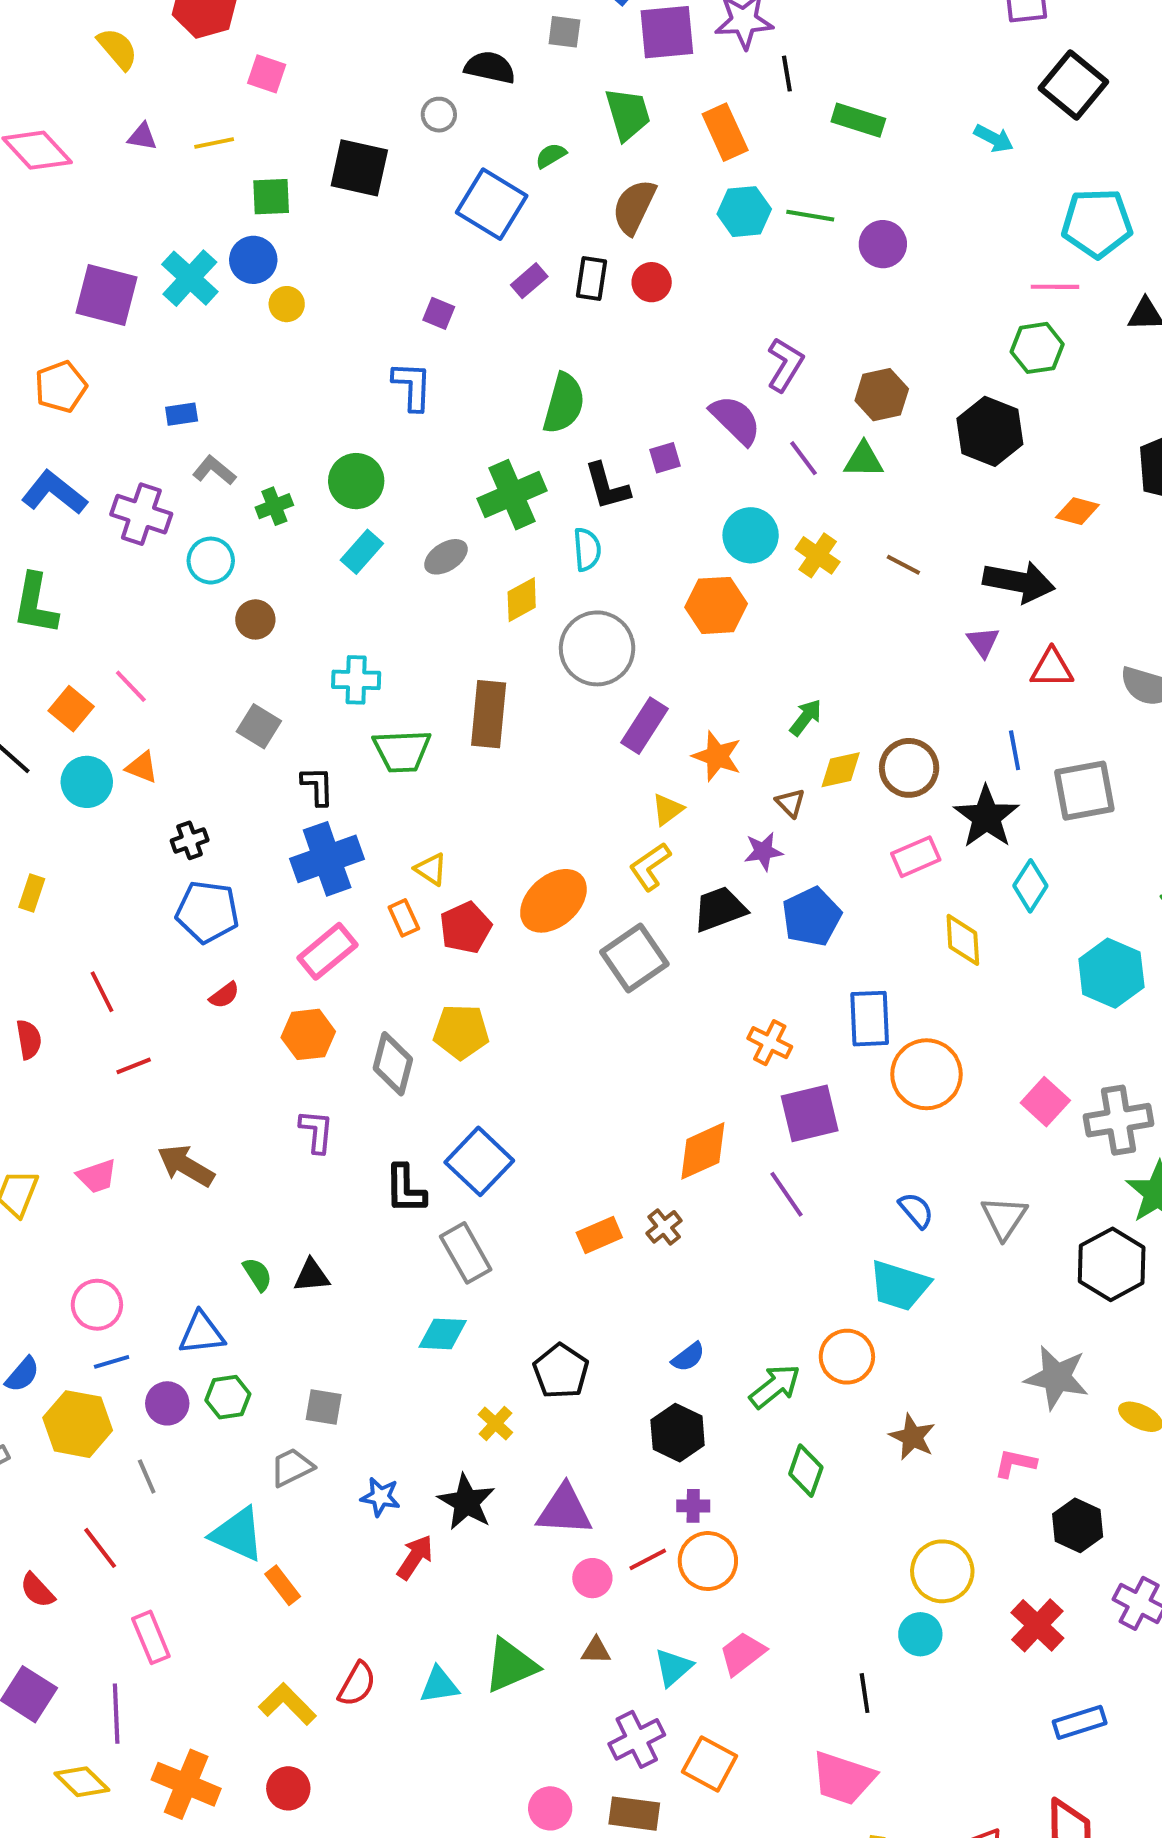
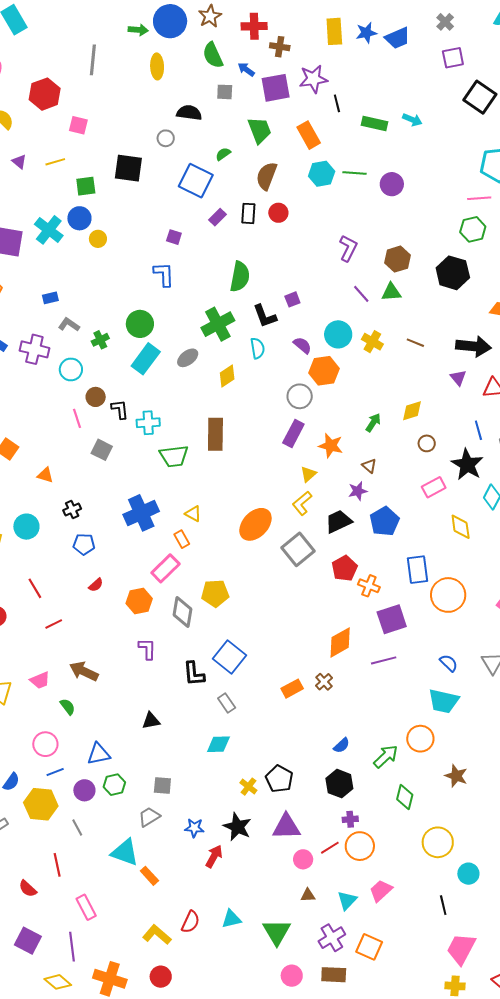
purple triangle: (142, 137) -> (19, 162), turned 35
cyan arrow: (994, 138) -> (412, 120), moved
purple semicircle: (736, 420) -> (302, 345), moved, size x0.7
cyan rectangle: (362, 552) -> (146, 359), size x1.4
gray circle: (597, 648) -> (300, 396), moved, size x0.7
pink line: (131, 686) -> (77, 418), moved, turned 30
brown circle: (909, 768) -> (427, 443), size x0.6
yellow diamond: (841, 770) -> (412, 411), moved
cyan circle: (87, 782) -> (26, 527), moved
black L-shape: (317, 786) -> (120, 409), moved
blue pentagon: (207, 912) -> (84, 544), size x0.7
red pentagon: (465, 928) -> (345, 568), moved
pink rectangle: (327, 951) -> (165, 568), moved
purple line: (787, 1194) -> (384, 660), turned -65
gray rectangle: (466, 1253) -> (227, 703), size x0.7
green semicircle: (257, 1274) -> (68, 707), moved
black pentagon: (561, 1371) -> (279, 779), moved
red line: (100, 1548) -> (57, 865), turned 30
yellow circle: (942, 1571) -> (438, 842), moved
green triangle: (511, 1665) -> (277, 932), moved, turned -32
pink trapezoid: (843, 1778) -> (461, 949), moved, turned 104

